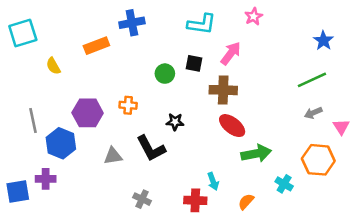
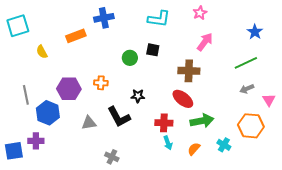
pink arrow: (231, 53) -> (205, 42), moved
brown cross: (223, 90) -> (189, 71), moved
red cross: (195, 200) -> (164, 123), moved
orange semicircle: (246, 202) -> (194, 149), moved

